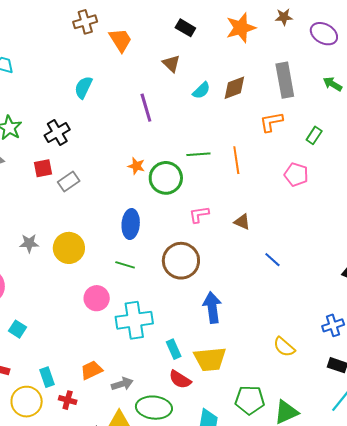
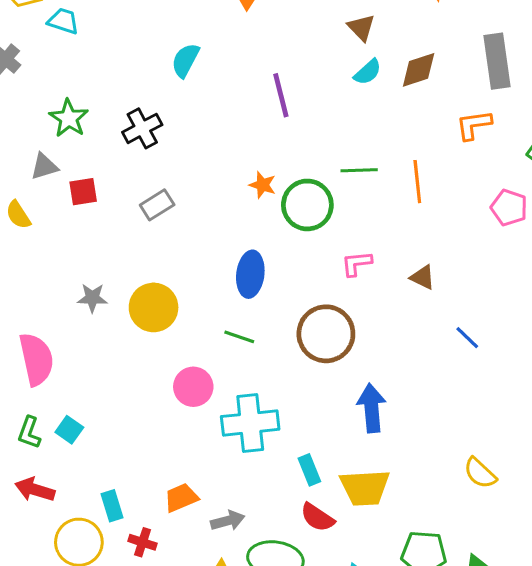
brown triangle: (171, 64) -> (361, 28), moved
red square: (43, 168) -> (83, 192), moved

